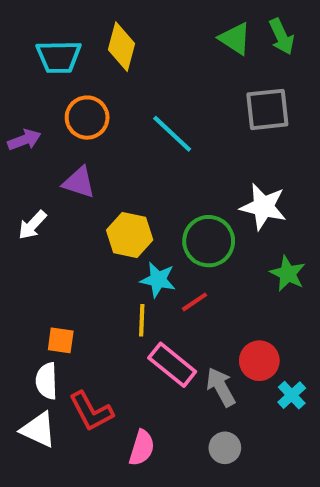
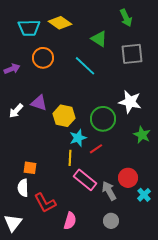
green arrow: (282, 36) -> (126, 18), moved
green triangle: (235, 38) -> (99, 39), moved
yellow diamond: (122, 47) -> (60, 23), turned -70
purple triangle: (79, 182) -> (39, 103), moved
cyan star: (158, 280) -> (78, 138), turned -30
white triangle: (38, 430) -> (13, 223), moved, turned 42

